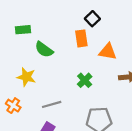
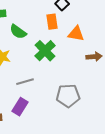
green cross: (85, 80) -> (45, 51), moved, size x1.5

